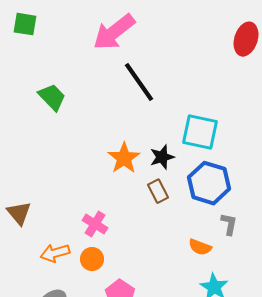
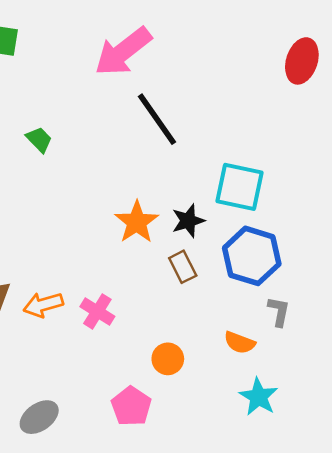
green trapezoid: (52, 97) -> (39, 139), size x0.7
orange arrow: (55, 253) -> (43, 305), moved
orange circle: (92, 259) -> (168, 359), moved

